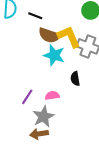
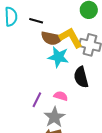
black semicircle: (75, 79) -> (81, 77), size x1.5
pink semicircle: (52, 96) -> (61, 96), turned 32

